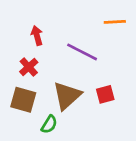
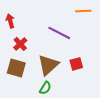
red arrow: (37, 36) -> (10, 21), moved
green semicircle: (49, 124) -> (45, 88), moved

